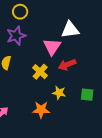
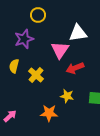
yellow circle: (20, 12) -> (38, 15), moved
yellow cross: (40, 72) -> (36, 75), moved

